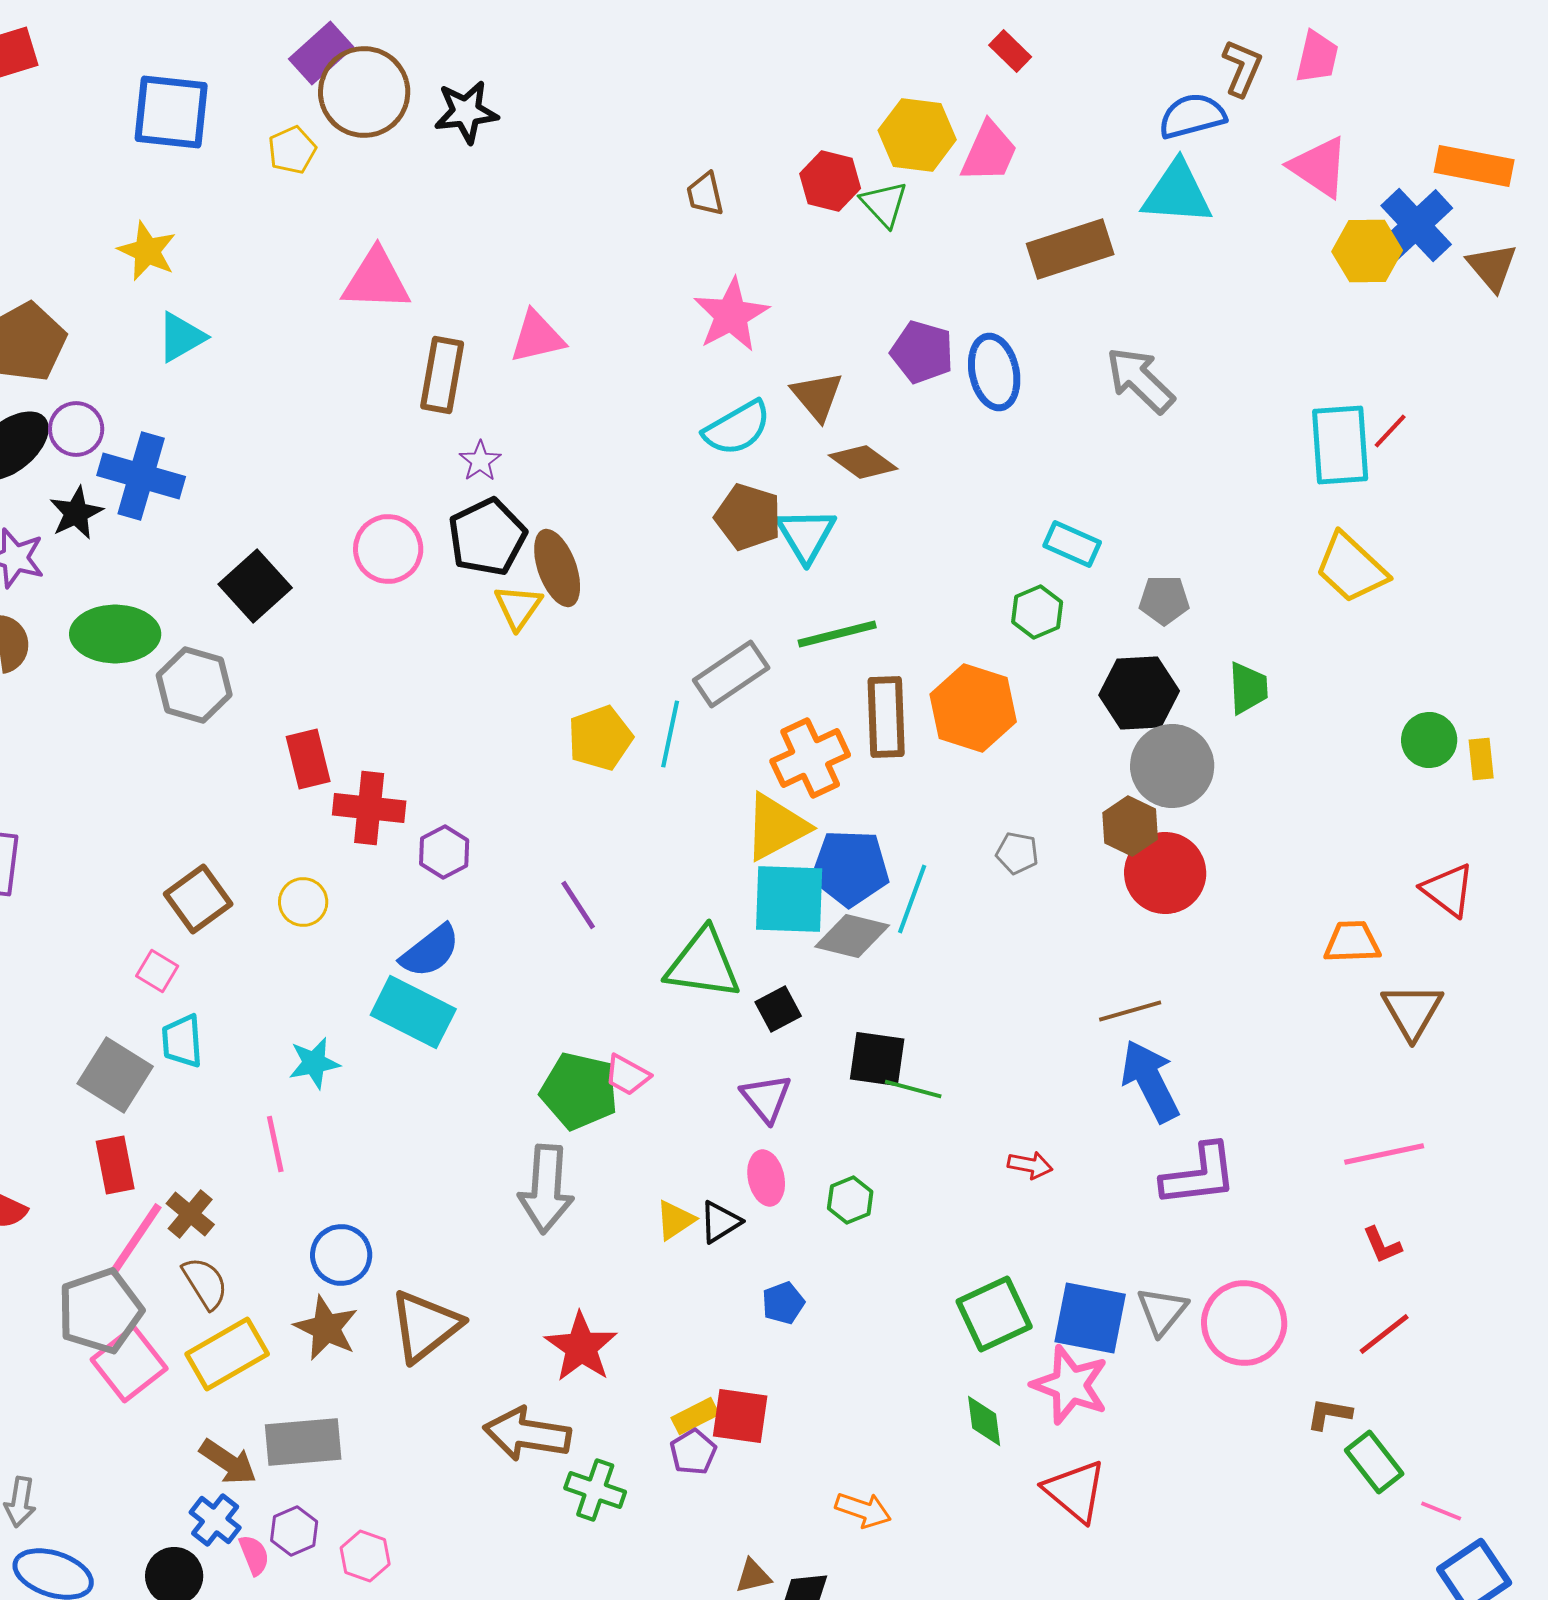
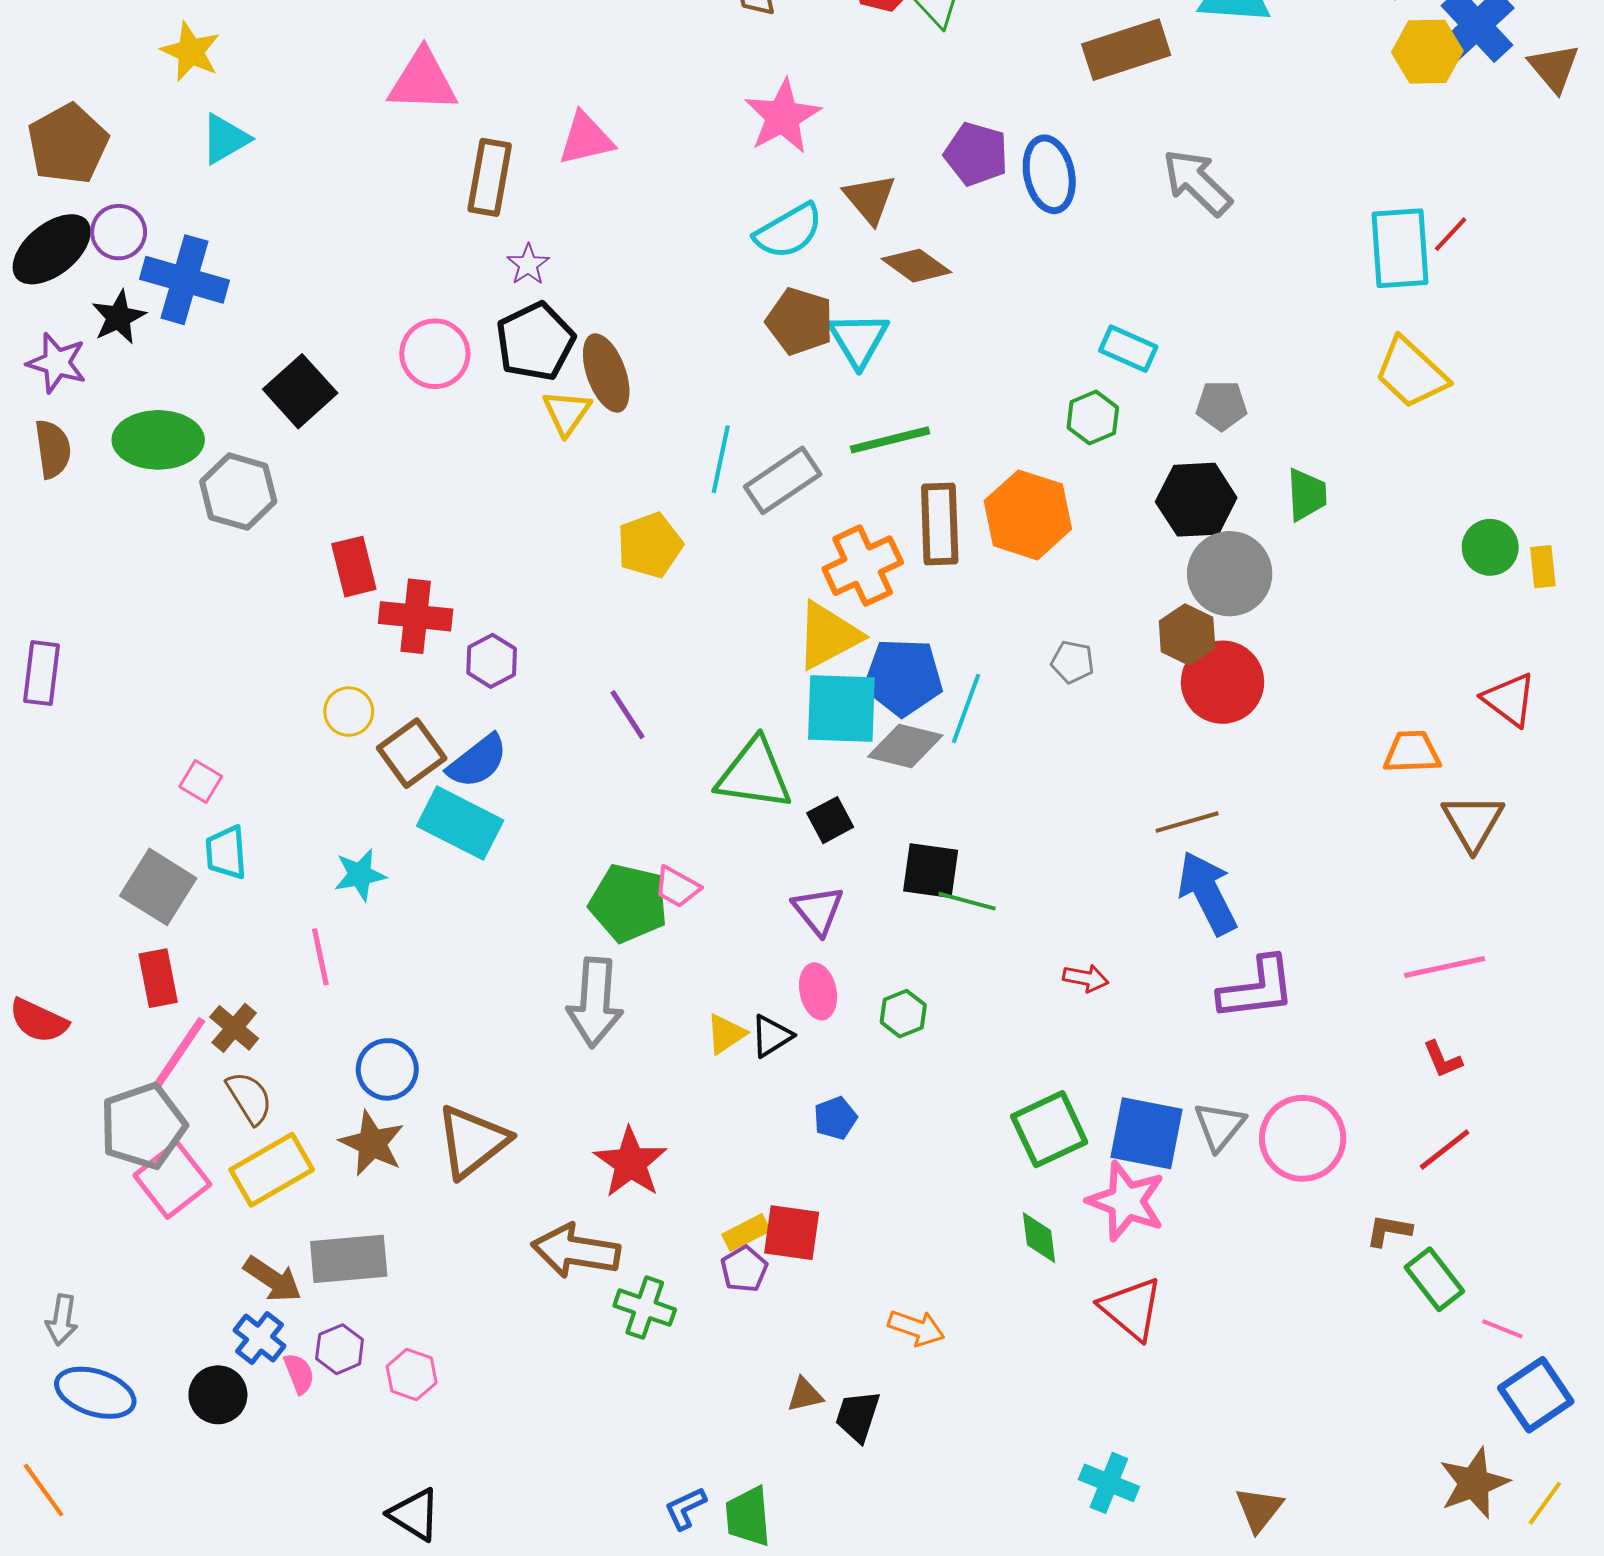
cyan line: (670, 734) -> (721, 459), moved
brown square: (198, 899) -> (412, 753), moved

